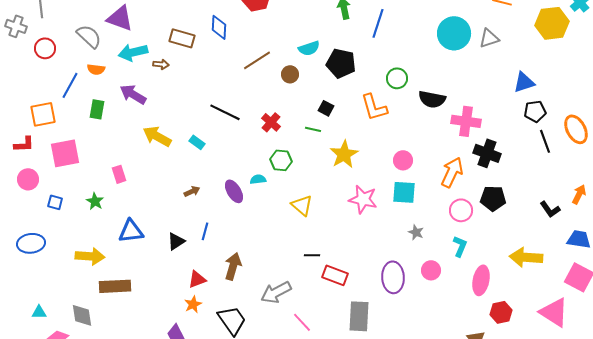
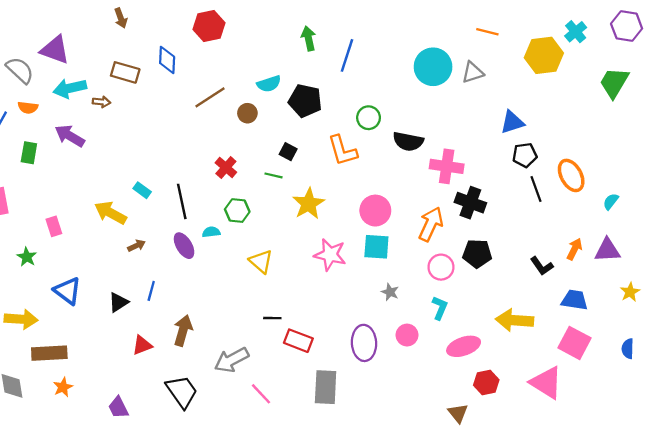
black line: (225, 112) -> (182, 201), moved, turned 52
yellow arrow: (157, 136) -> (110, 213), moved
pink circle: (403, 160) -> (375, 211), size x1.4
blue triangle: (131, 231) -> (67, 291), turned 44
pink ellipse: (481, 280) -> (464, 346), turned 60
orange star: (193, 304) -> (63, 387), moved

